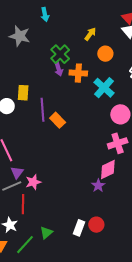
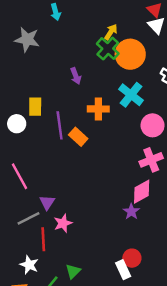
green cross: (60, 54) -> (108, 49), moved
orange circle: (105, 54) -> (130, 54), size x1.6
orange cross: (78, 73) -> (98, 109), moved
purple triangle: (17, 172) -> (47, 202), moved
pink star: (33, 182) -> (63, 223), moved
white rectangle: (79, 228) -> (123, 270), moved, turned -42

